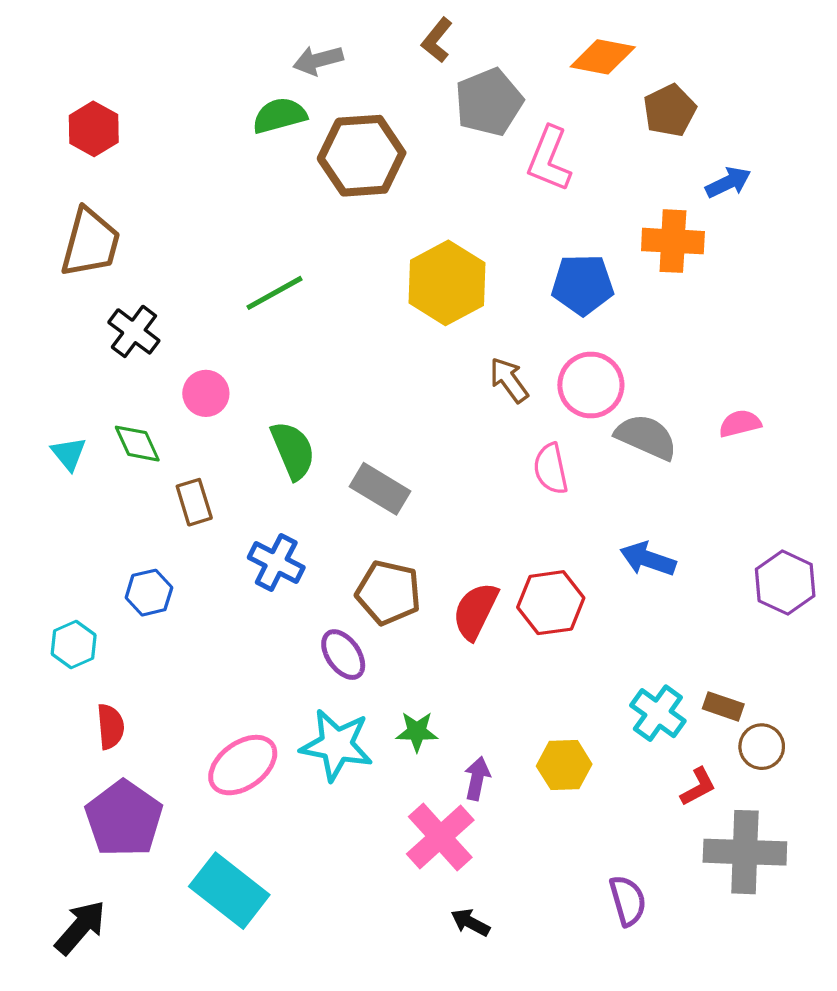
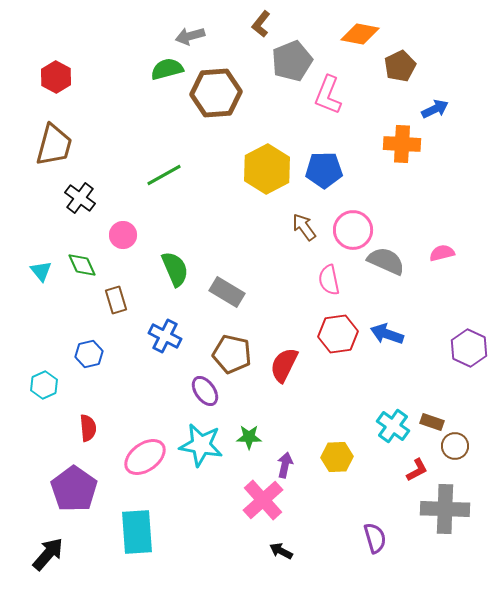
blue pentagon: (583, 285) -> (324, 170), moved
red hexagon: (551, 603) -> (338, 334), moved
red semicircle: (110, 727) -> (88, 428), moved
cyan rectangle: (229, 891) -> (137, 532), turned 48

